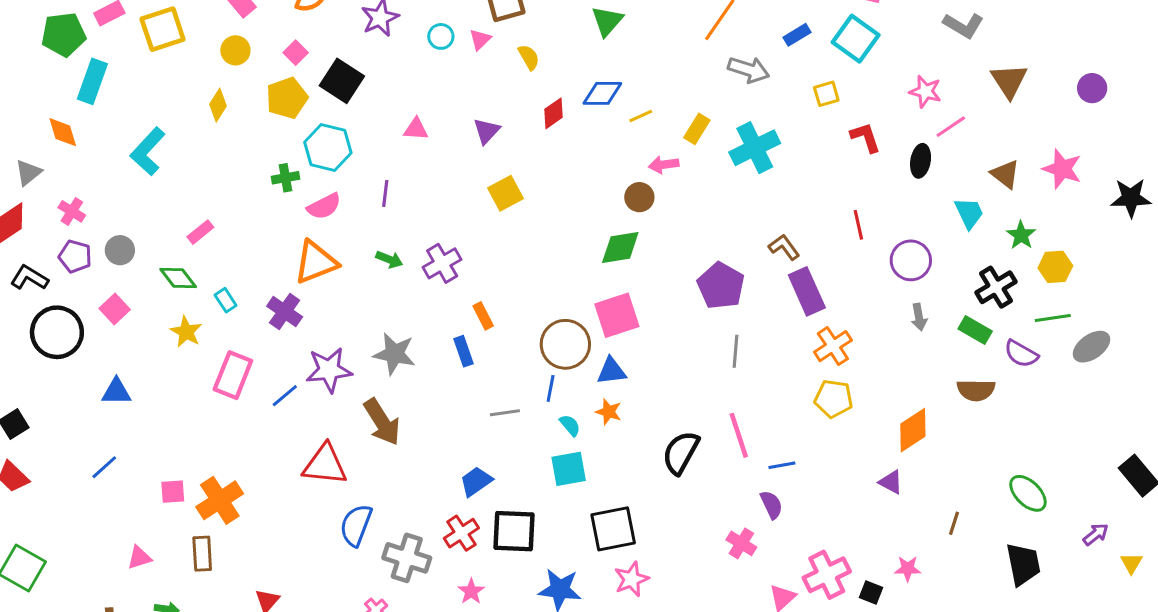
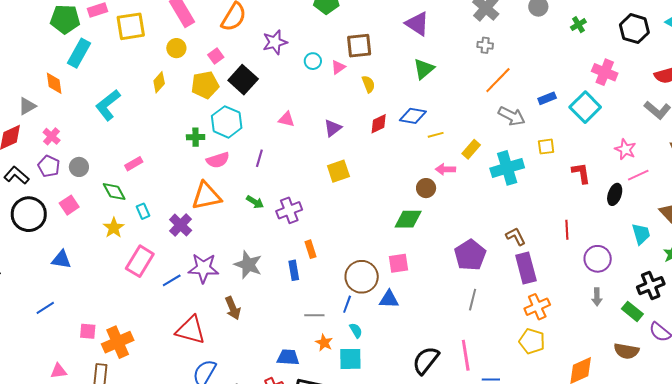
yellow square: (826, 94) -> (546, 147), moved
pink square: (617, 315) -> (399, 263), size x0.7
orange star: (609, 412) -> (324, 343), moved
brown arrow: (382, 422) -> (233, 308), size x0.7
blue trapezoid: (476, 481) -> (288, 357), turned 30

